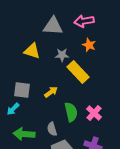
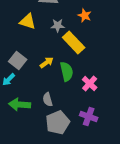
gray square: (22, 90) -> (18, 60), turned 30
green semicircle: (71, 112) -> (67, 72), moved

